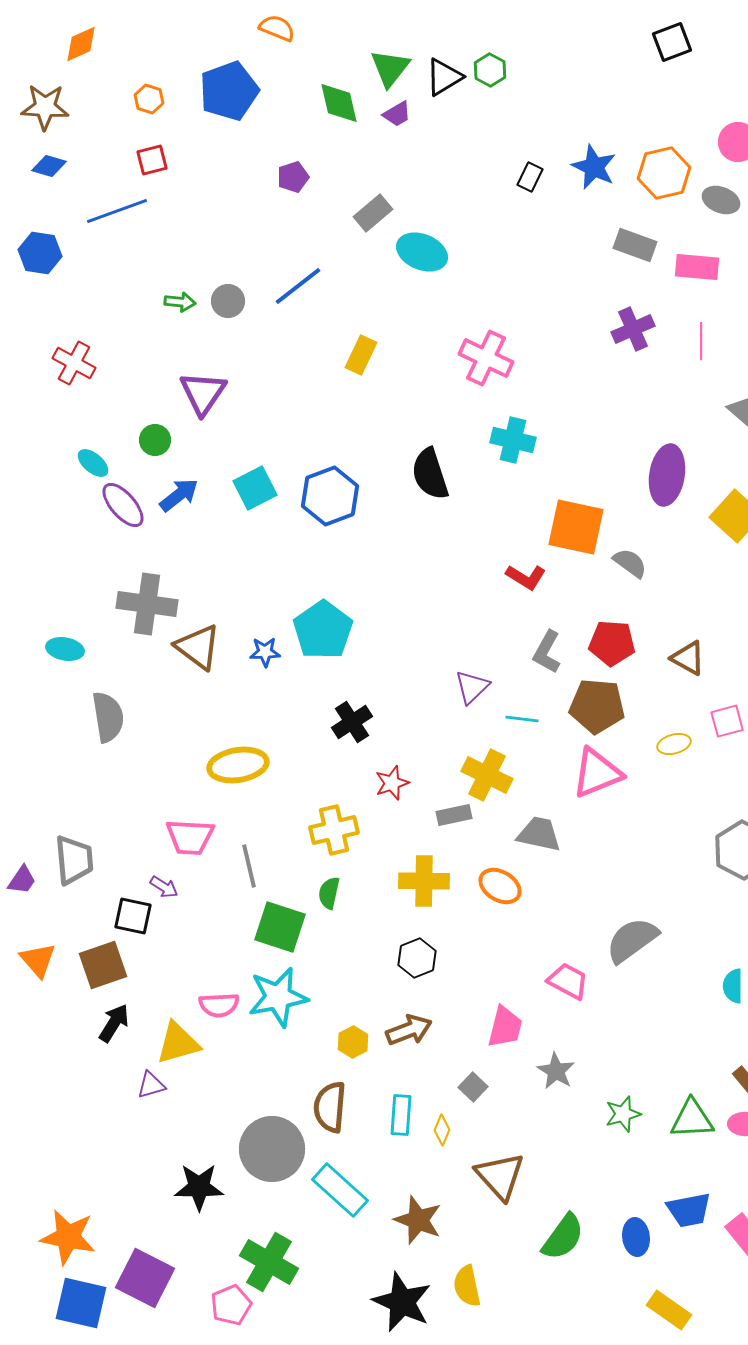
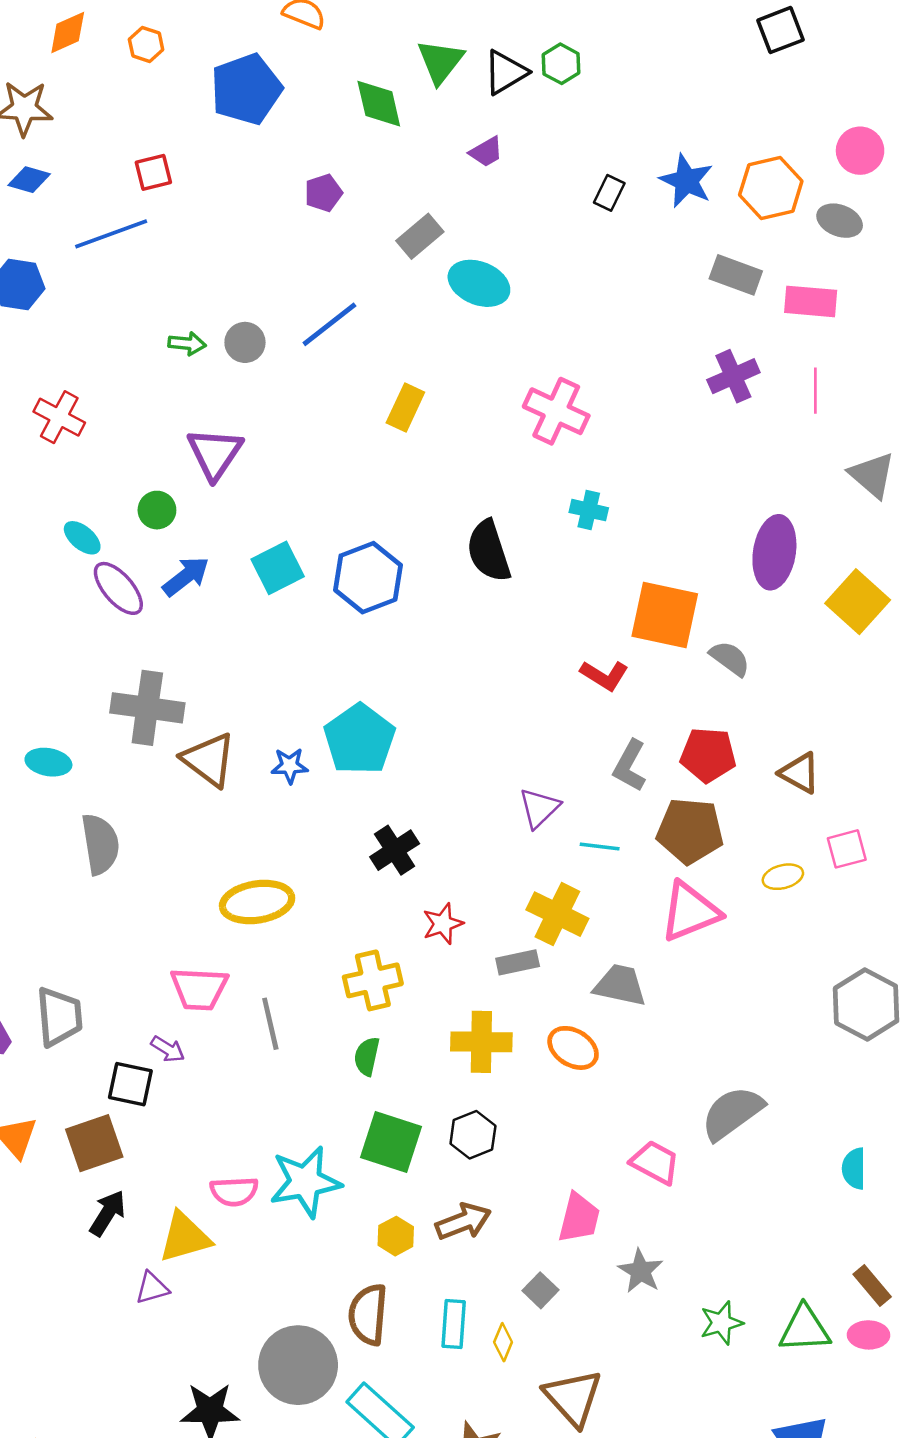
orange hexagon: (149, 99) -> (146, 45), moved
purple trapezoid: (397, 114) -> (486, 152), moved
cyan cross: (513, 440) -> (589, 510), size x0.7
green square: (280, 927) -> (391, 1142), moved

